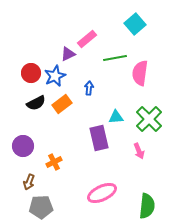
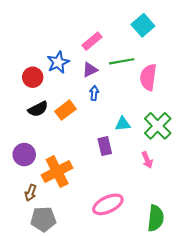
purple triangle: (68, 54) -> (90, 70), moved
blue star: (55, 76) -> (58, 62), moved
purple rectangle: (99, 138) -> (105, 146), size x0.7
orange cross: (54, 162) -> (57, 172), size x1.8

